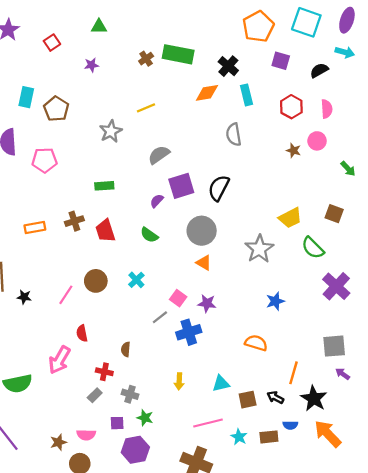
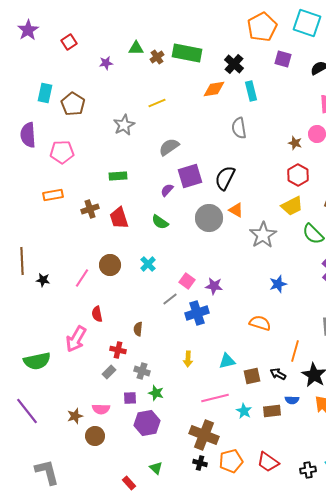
green triangle: (99, 27) -> (136, 48), moved
red hexagon: (291, 107) -> (298, 175), moved
orange rectangle: (35, 227) -> (53, 195), moved
orange triangle: (204, 263) -> (236, 210), moved

